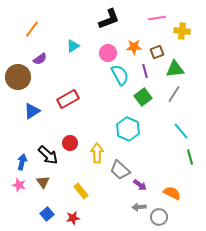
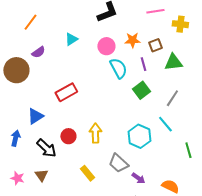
gray line: (174, 94) -> (172, 98), moved
blue triangle: (32, 111) -> (35, 116), moved
cyan hexagon: (128, 129) -> (139, 136), moved
cyan line: (181, 131) -> (165, 124), moved
yellow arrow: (97, 153) -> (95, 133), moved
blue arrow: (22, 162) -> (15, 138), moved
yellow rectangle: (81, 191) -> (87, 173), moved

